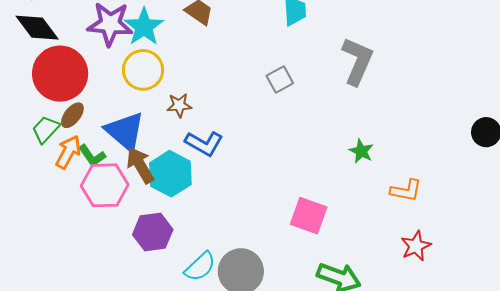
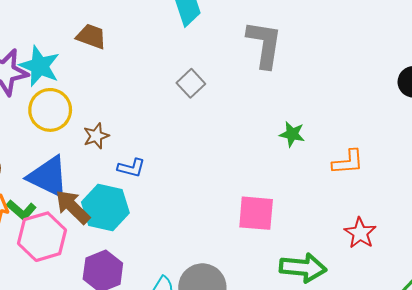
blue L-shape: (204, 143) -> (131, 168), size x0.7
red star: (416, 246) -> (360, 233), moved

